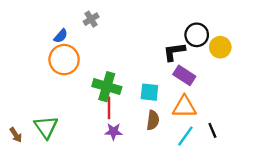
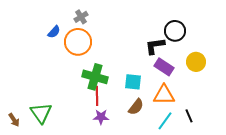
yellow circle: (220, 47) -> (196, 62), moved
orange circle: (64, 60) -> (78, 42), moved
brown semicircle: (153, 120) -> (136, 107), turned 30

